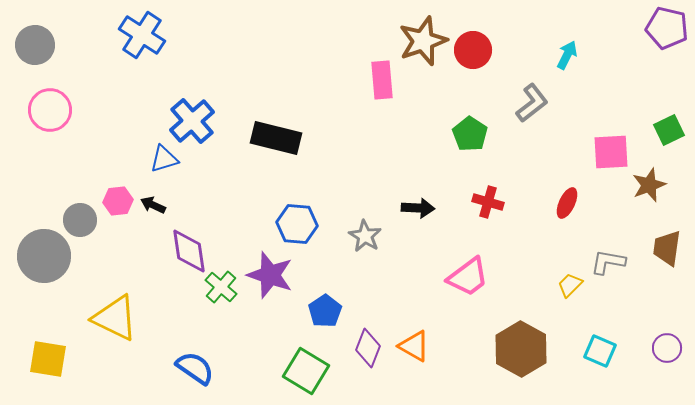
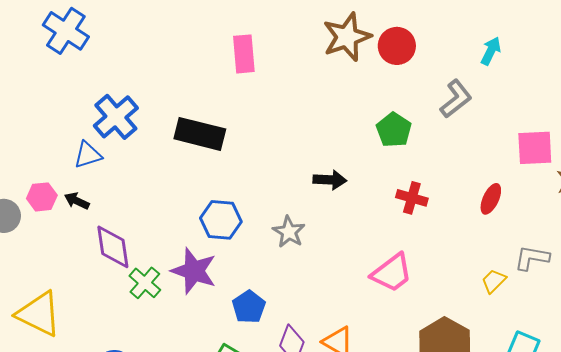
pink rectangle: (382, 80) -> (244, 54), moved
black arrow: (418, 208) -> (330, 180), moved

